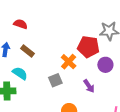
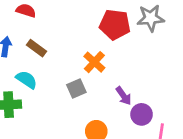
red pentagon: (88, 47) -> (115, 25), moved
purple circle: (105, 65) -> (142, 114), moved

